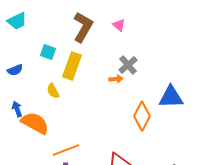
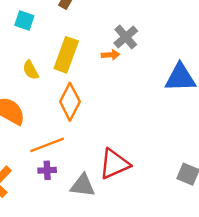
yellow rectangle: (72, 66) -> (66, 55), moved
orange diamond: (142, 116) -> (70, 102), moved

